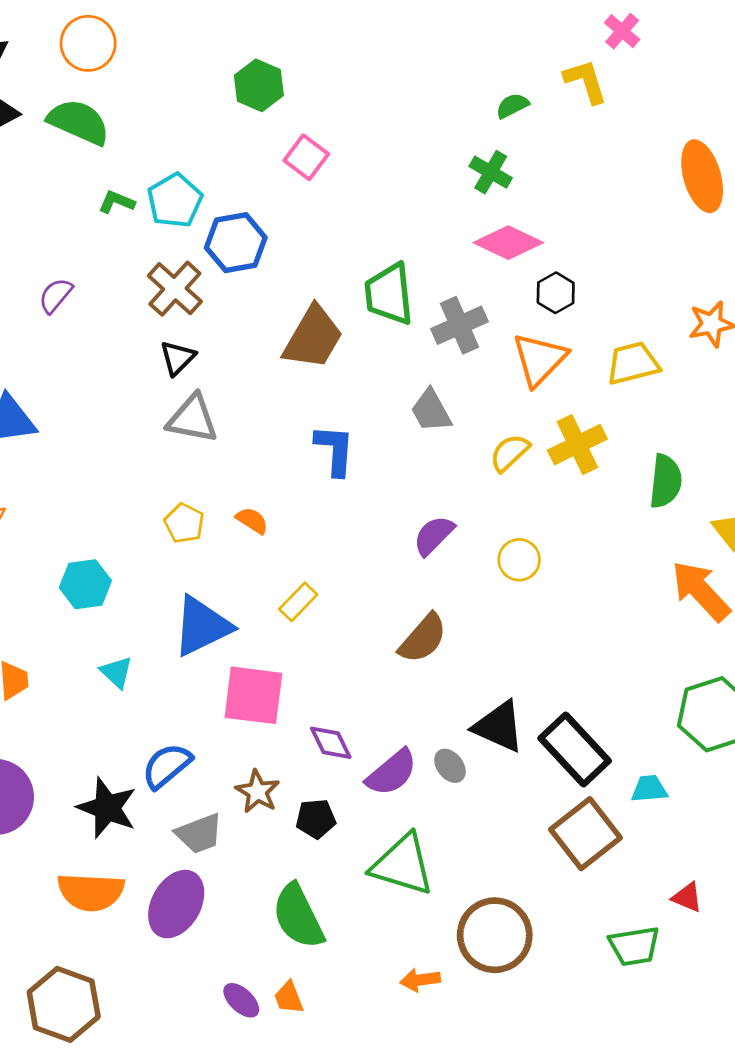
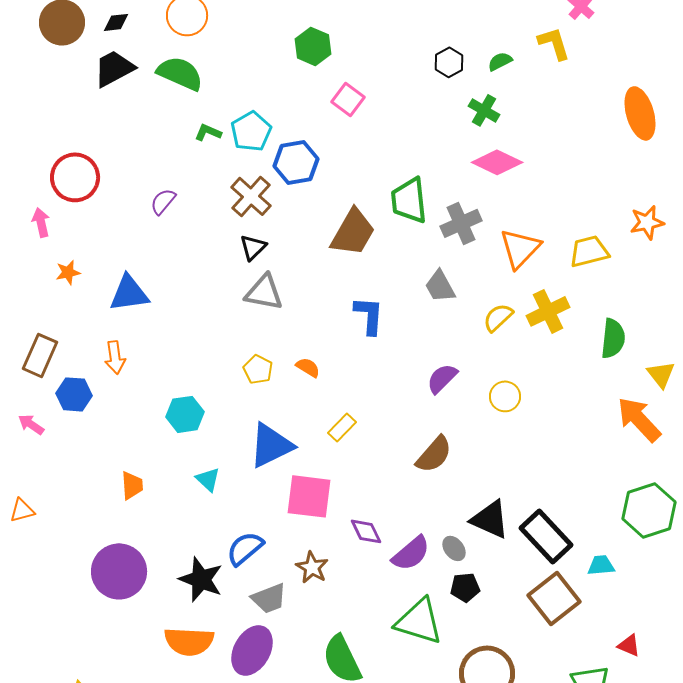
black hexagon: (556, 293) -> (449, 62), moved
black pentagon: (316, 819) -> (465, 587), moved

